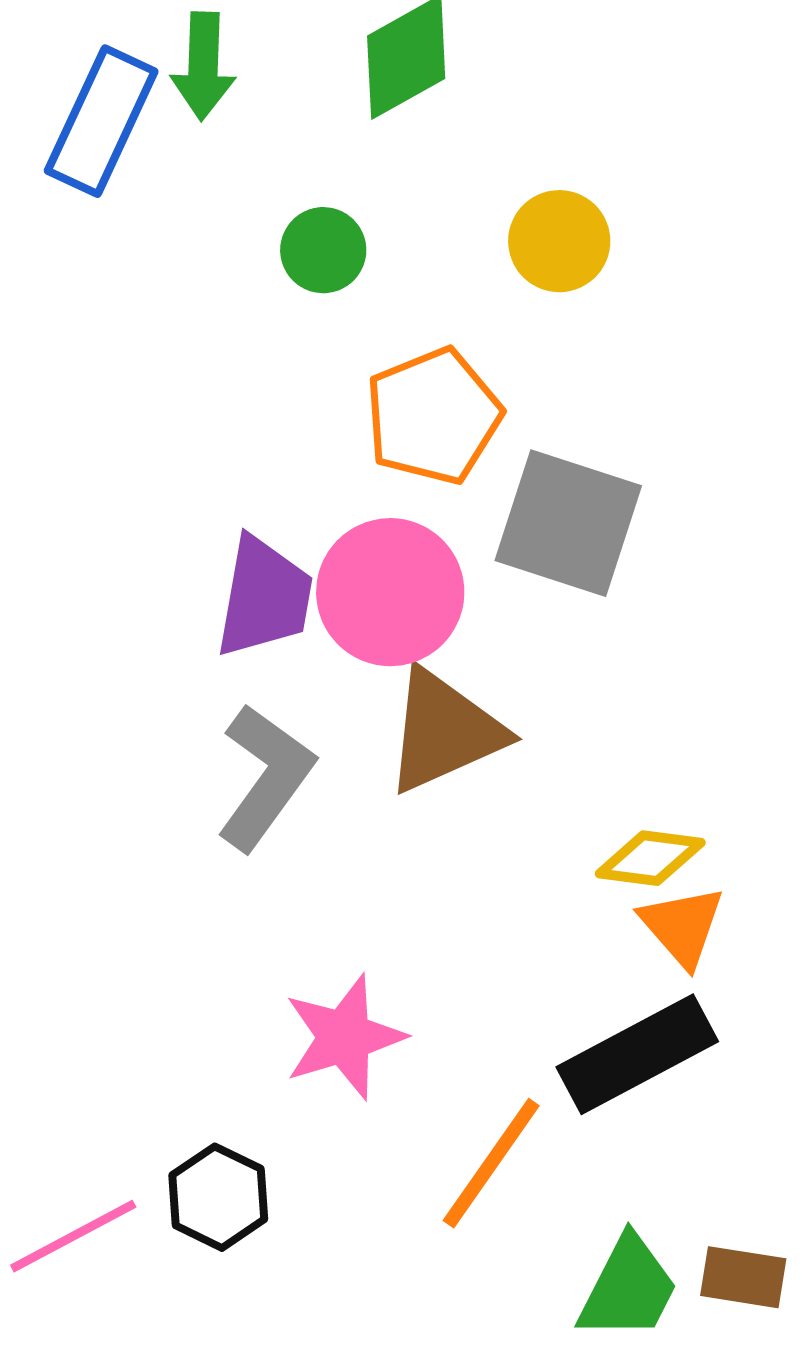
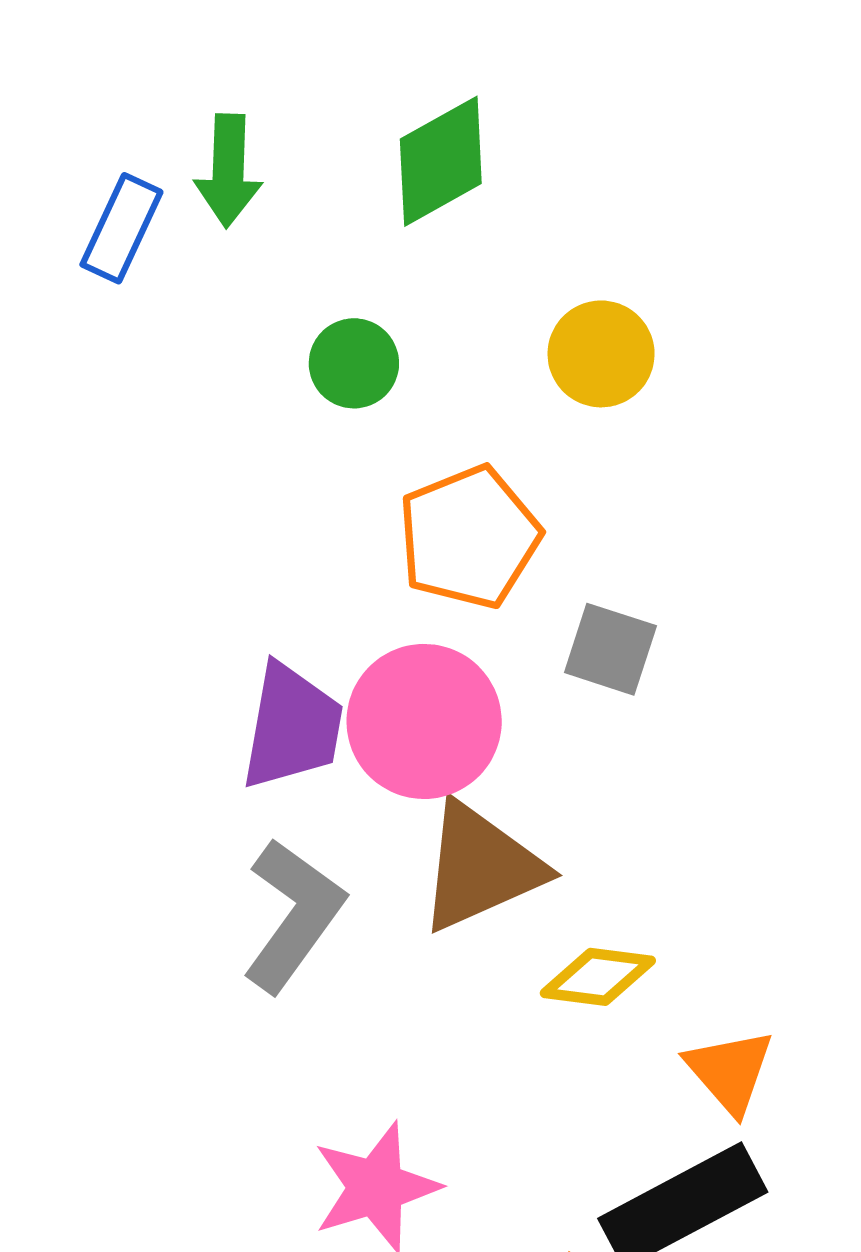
blue rectangle: (101, 121) -> (121, 228), size x0.7
gray square: (568, 523) -> (610, 649), size x0.6
yellow diamond: (650, 858) -> (598, 977), moved

